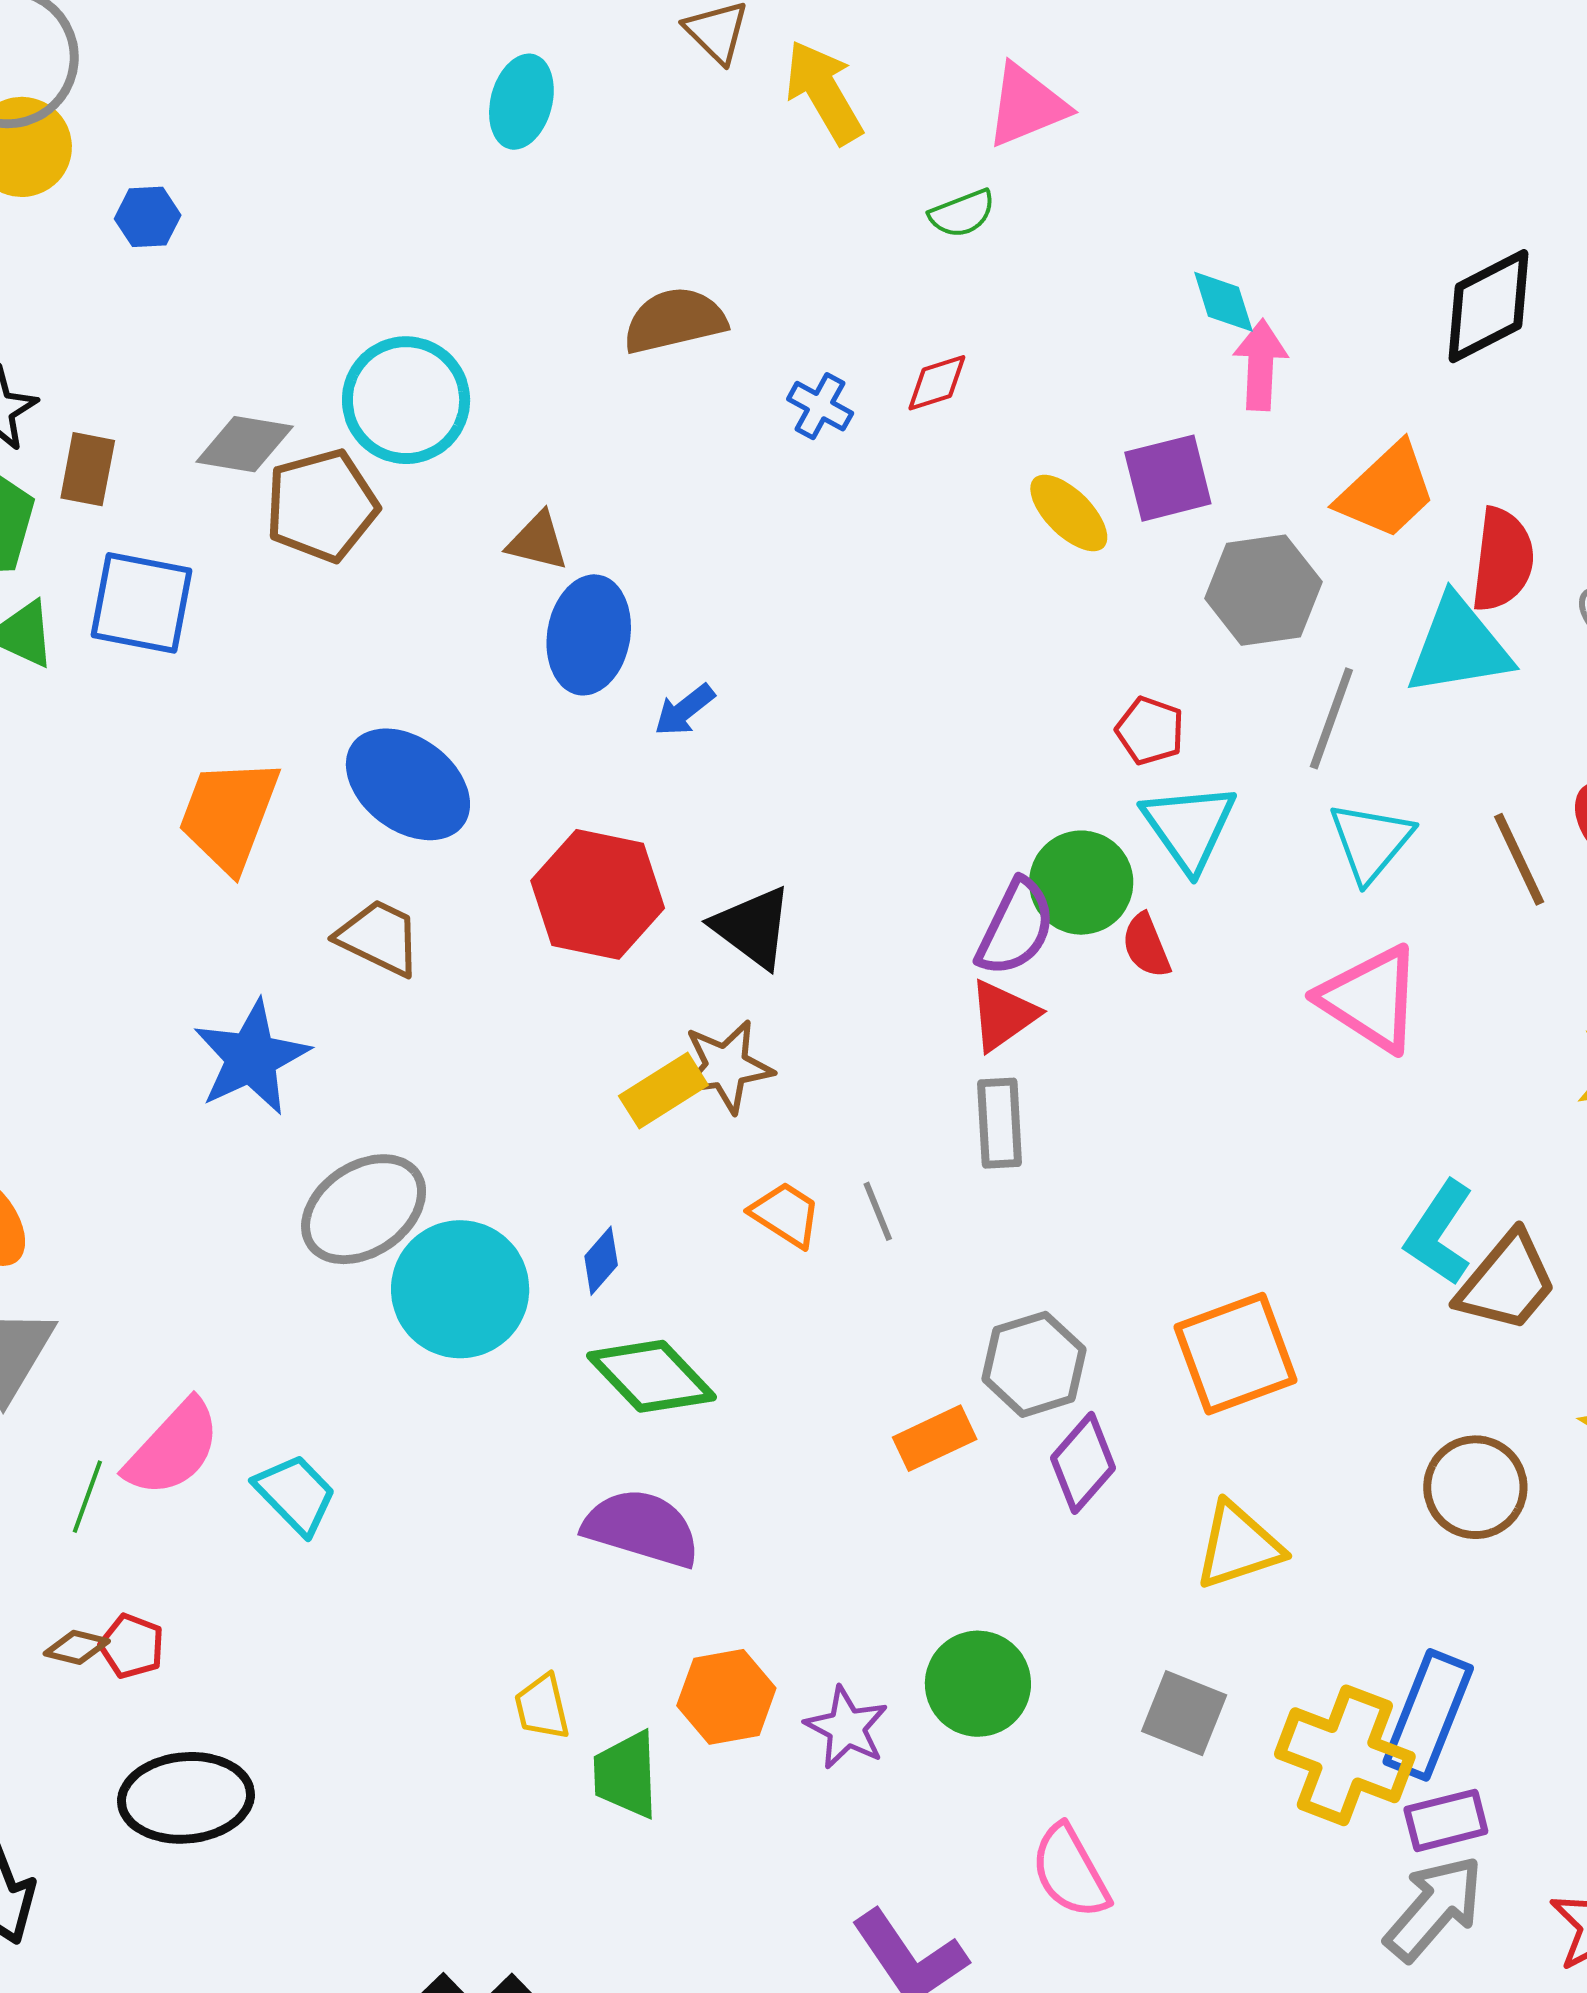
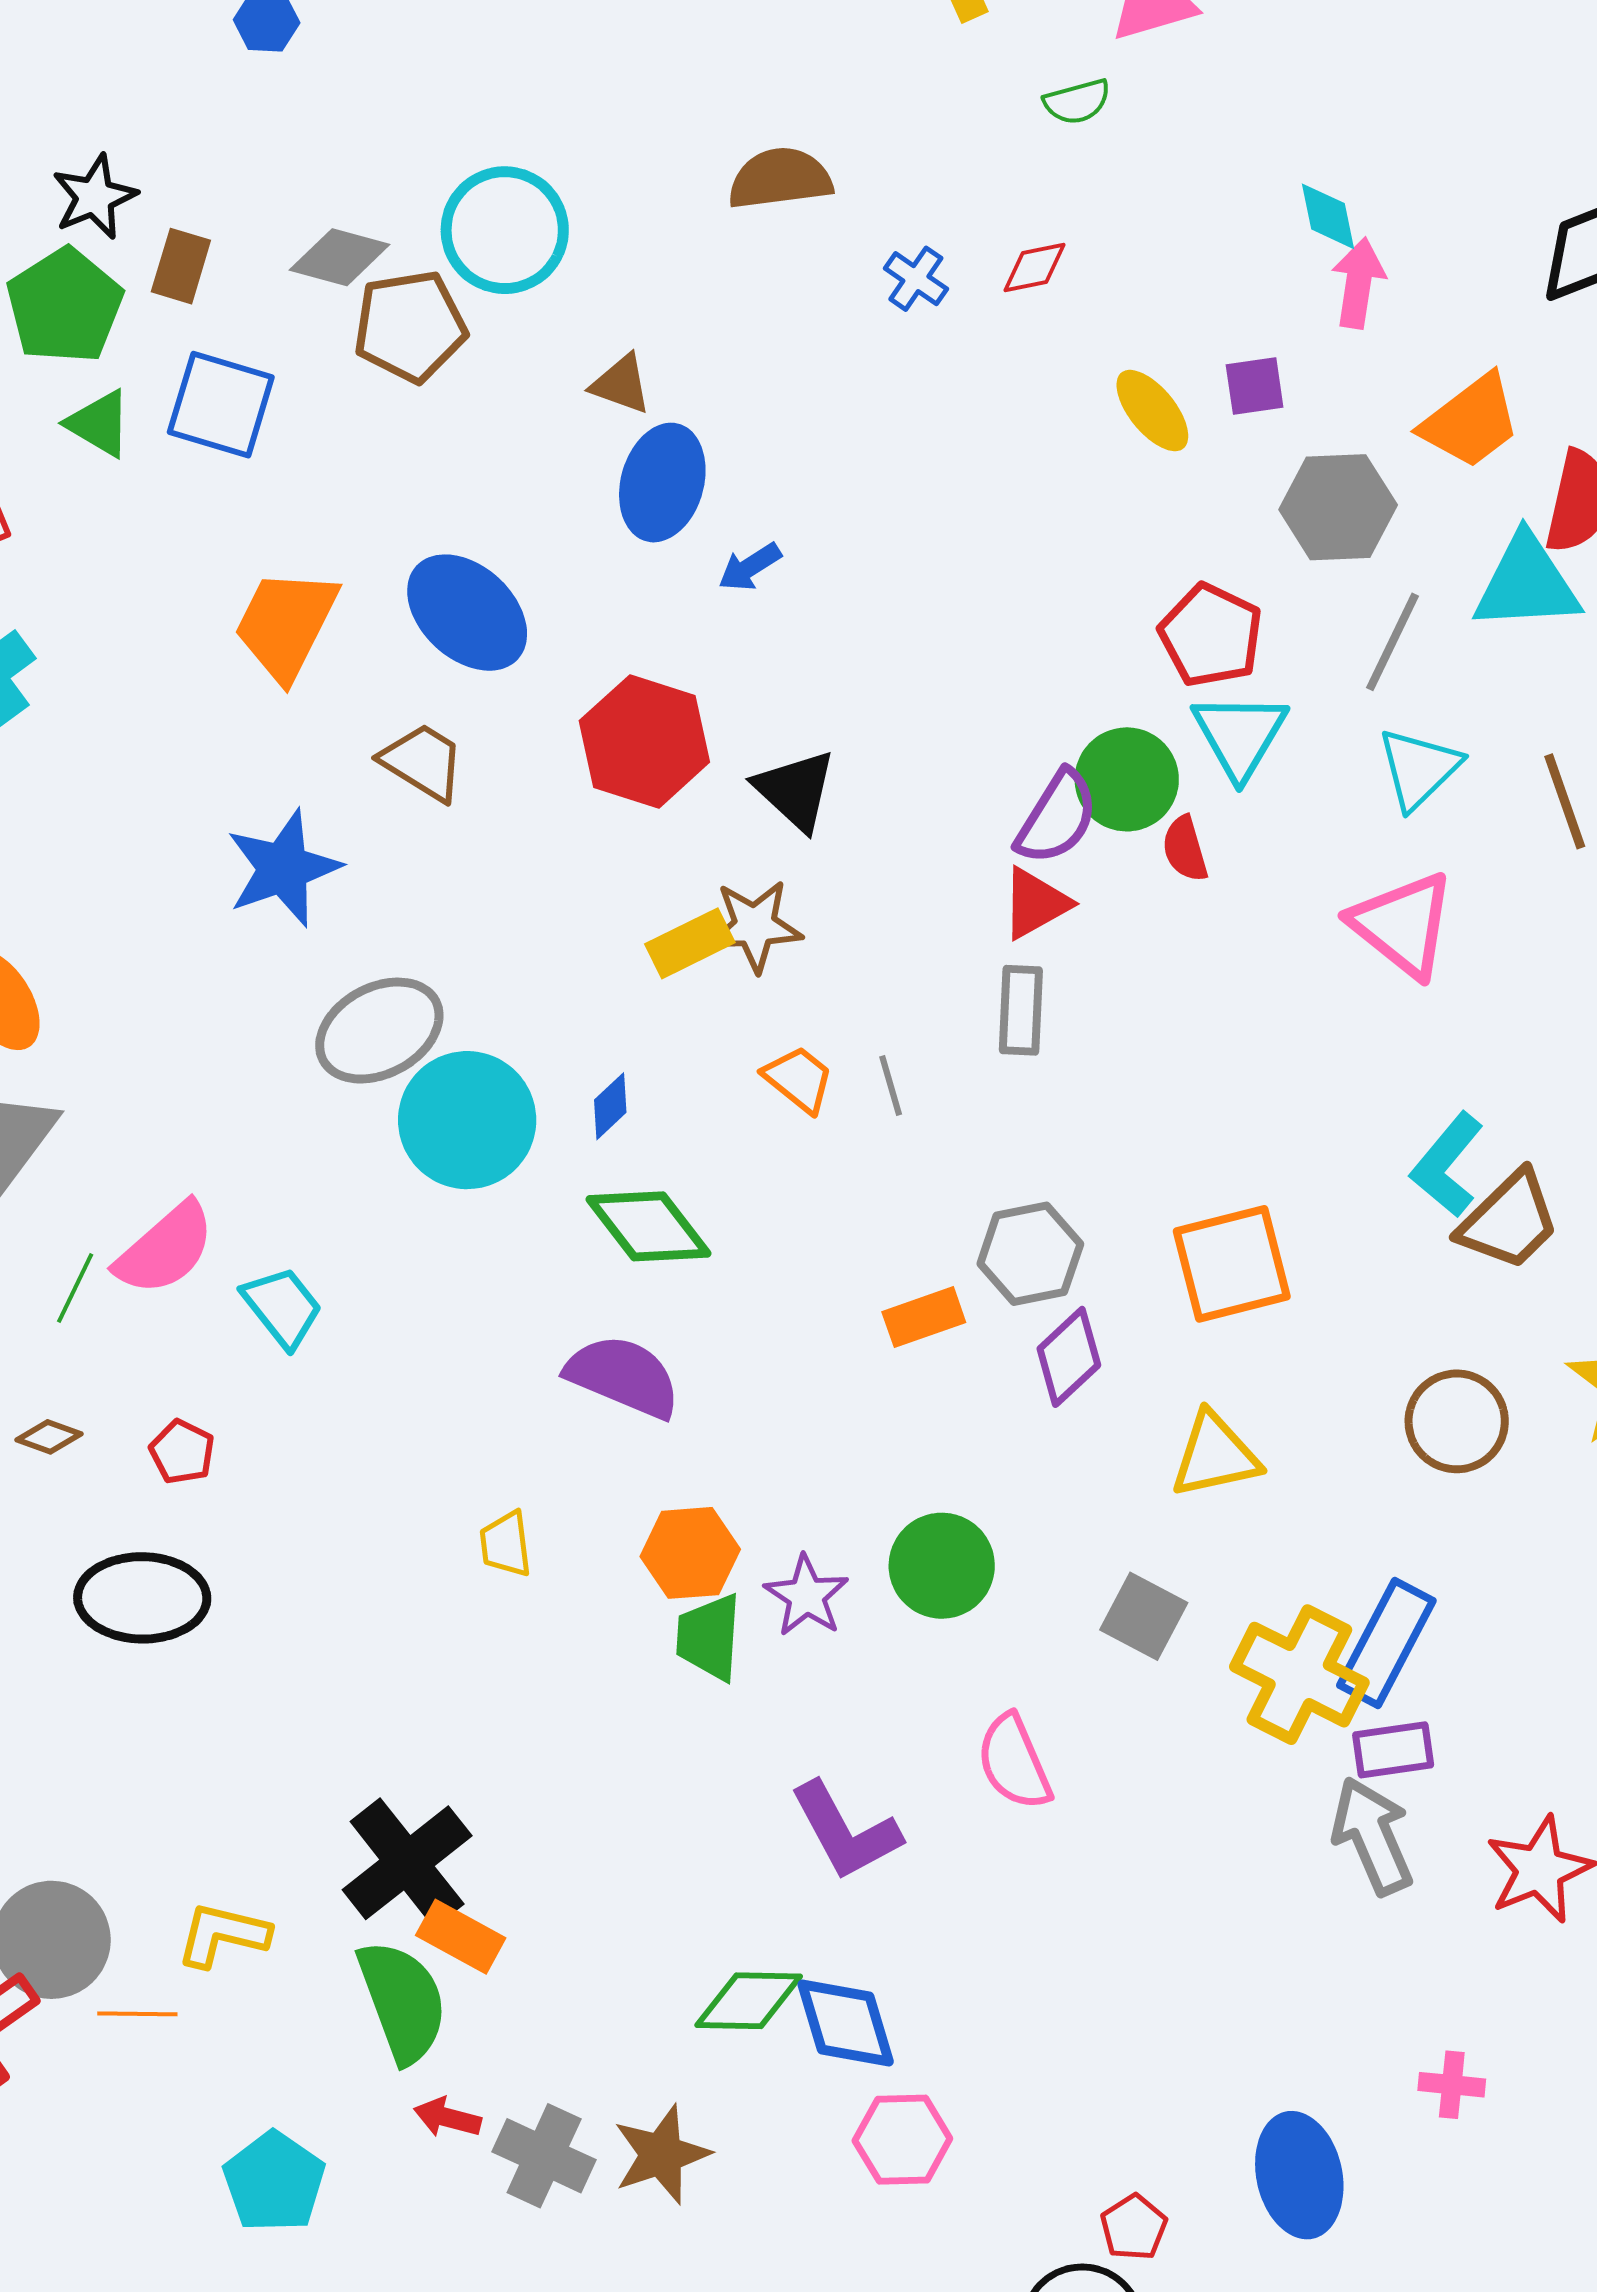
purple square: (1168, 478) -> (1255, 386), size x0.7
red pentagon: (1150, 731) -> (1211, 635), size x1.5
red pentagon: (132, 1646) -> (182, 1452), moved
green trapezoid: (626, 1775) -> (709, 1637), moved
gray arrow: (1434, 1908) -> (1372, 1836), turned -70

